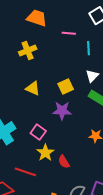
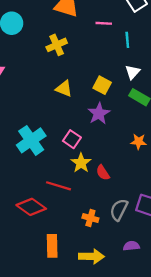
yellow square: (66, 86) -> (102, 85), turned -35
purple star: (62, 111) -> (99, 114), turned -30

